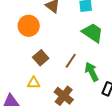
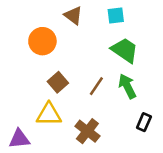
green arrow: (92, 72) -> (127, 86), moved
yellow triangle: (34, 83) -> (49, 114), size x1.5

